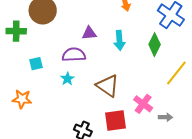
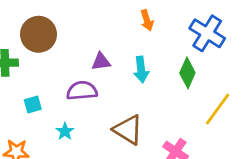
cyan star: (67, 79) -> (65, 131), moved

